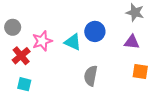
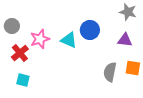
gray semicircle: (91, 76) -> (110, 72), moved

